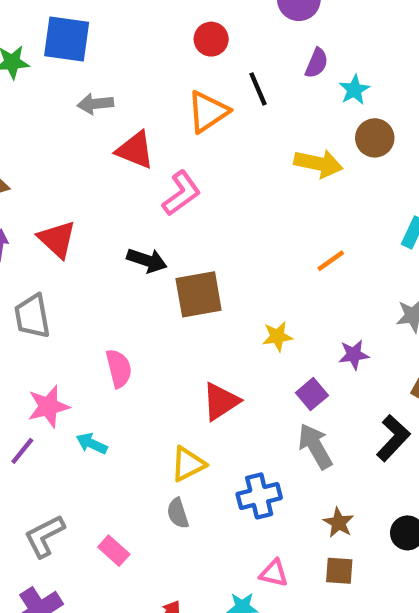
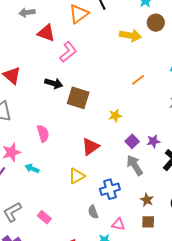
brown square: (199, 294) -> (78, 98), turned 30
purple star: (354, 355) -> (153, 141), moved
gray semicircle: (178, 513) -> (93, 212), moved

